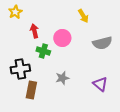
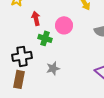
gray star: (62, 78) -> (53, 68), moved
brown rectangle: (31, 90) -> (19, 79), moved

